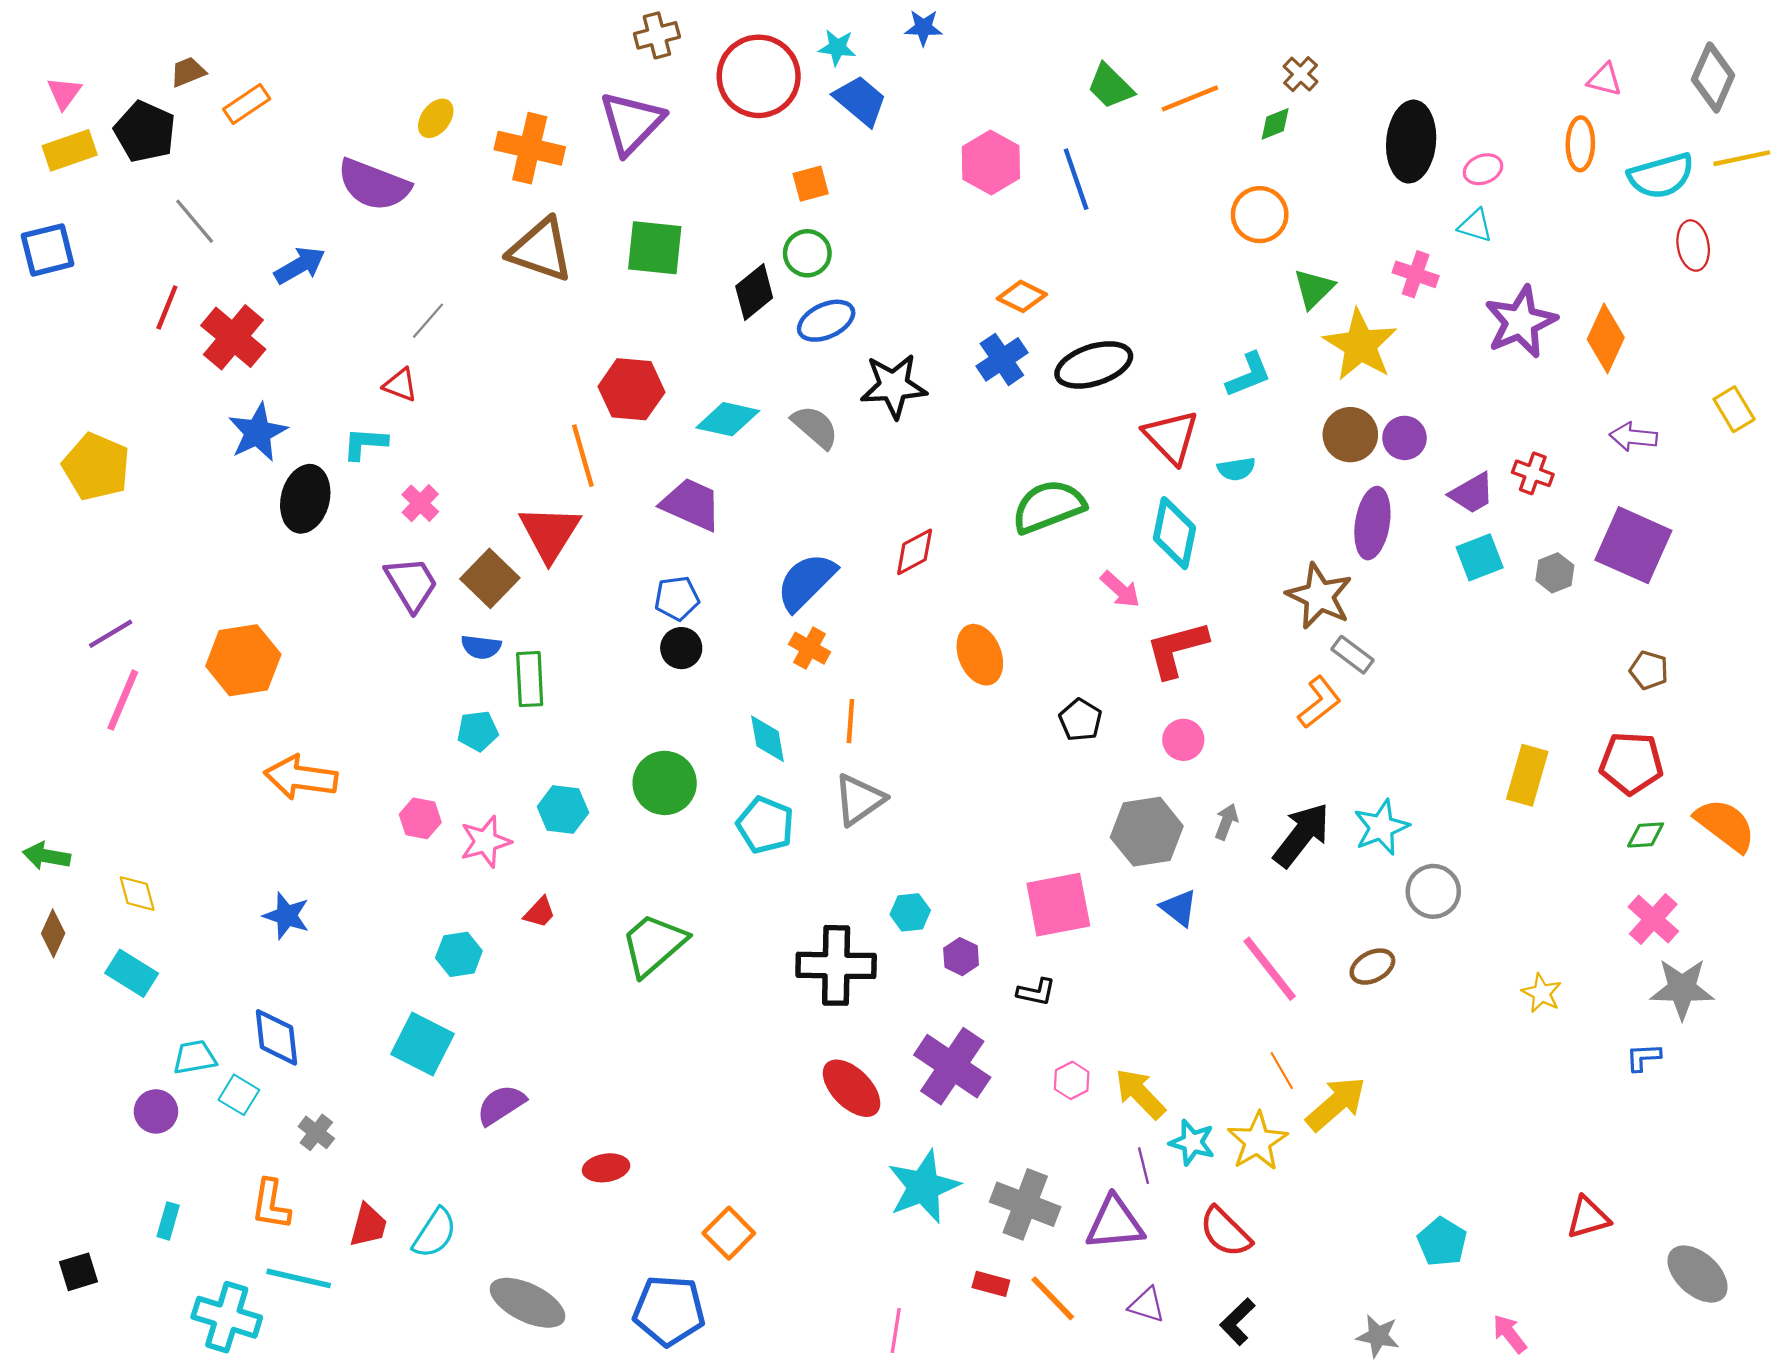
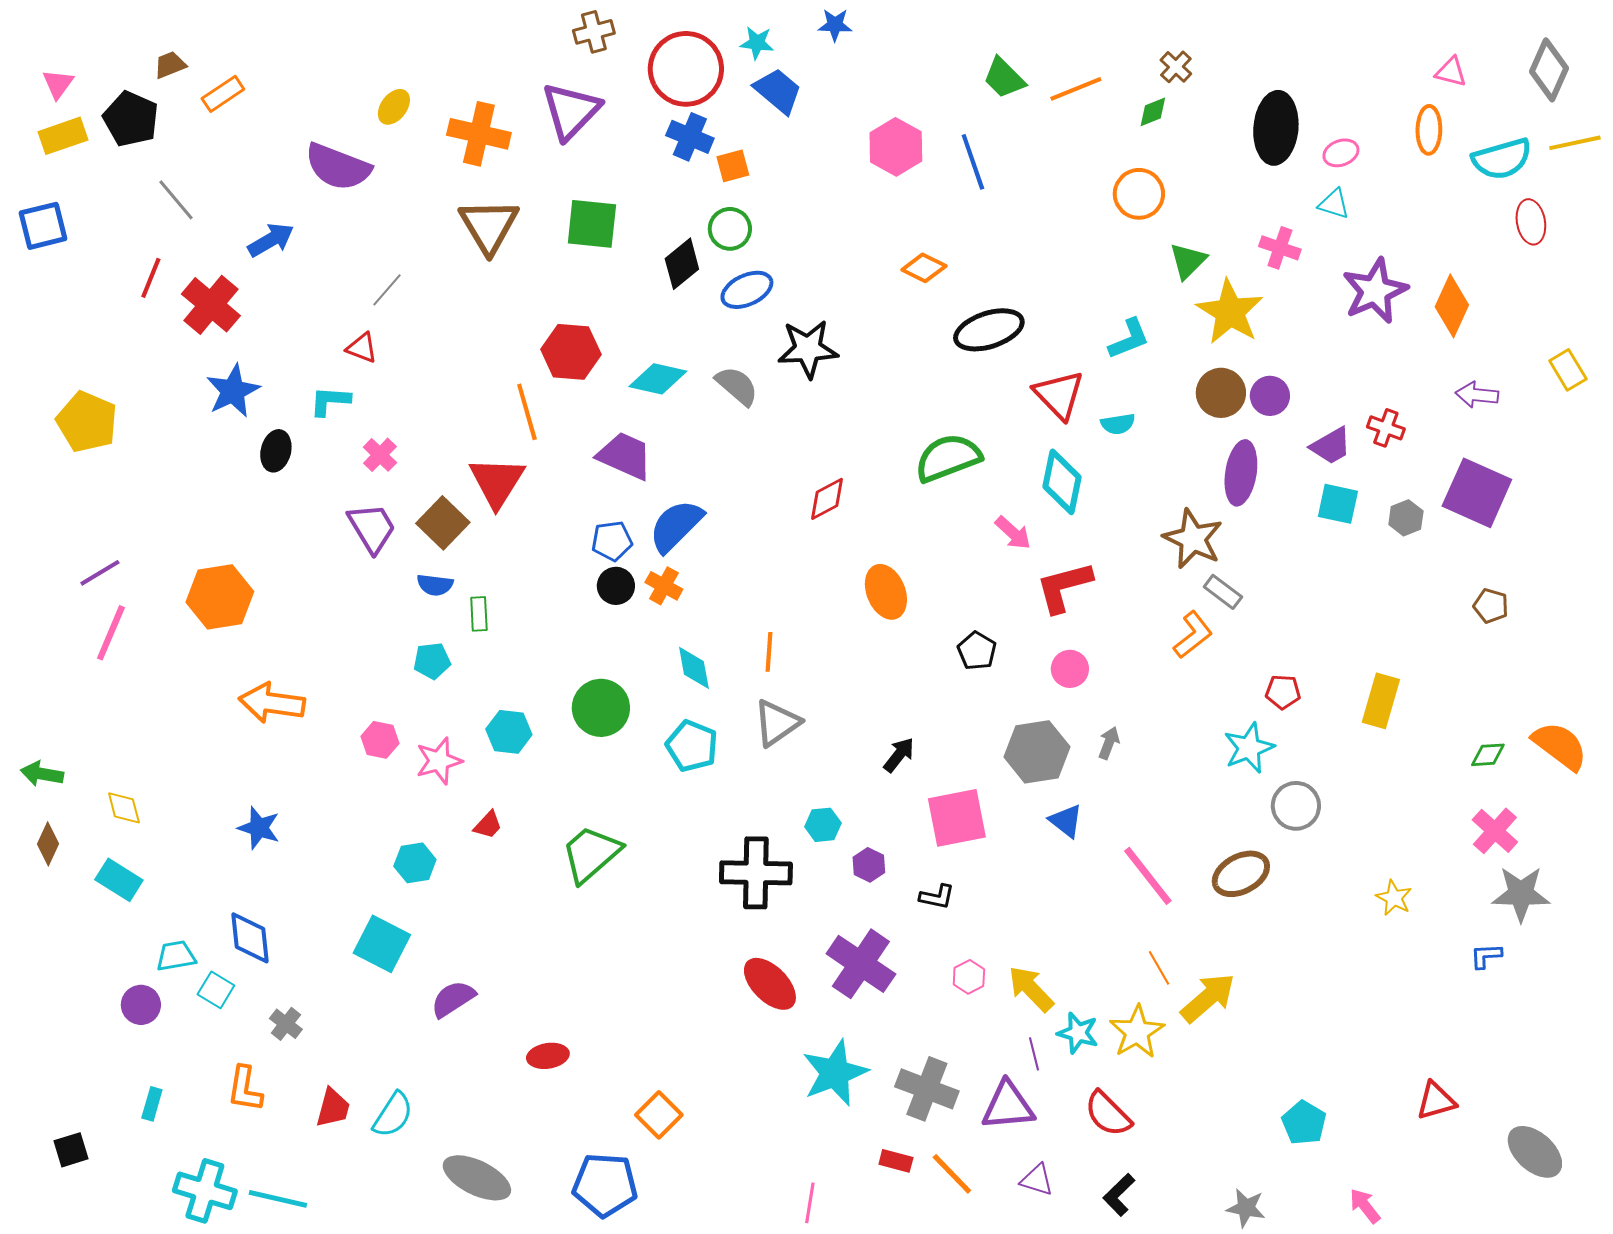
brown triangle: (541, 250) -> (489, 226), turned 40
blue cross: (1002, 359) -> (690, 137), moved, turned -33
black ellipse: (305, 499) -> (276, 451), size x0.7
cyan square: (1480, 557) -> (1338, 504), turned 33
blue semicircle: (806, 582) -> (676, 526), moved
orange cross: (810, 648) -> (664, 586), moved
green rectangle: (530, 679) -> (479, 614), size x0.7
red pentagon: (1631, 763) -> (1283, 692), moved, size x0.6
black arrow: (1302, 835) -> (899, 755), moved, size x0.6
brown ellipse: (1372, 967) -> (1241, 874), size x1.4
cyan line: (299, 1278) -> (278, 1199), moved

